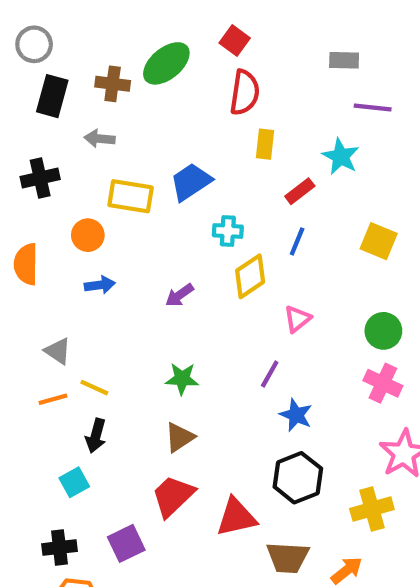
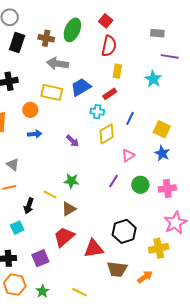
green ellipse: (166, 63) -> (72, 30), turned -30
gray arrow: (100, 139) -> (57, 64), moved, size x1.5
red rectangle: (300, 191) -> (110, 94), moved
yellow square: (379, 241) -> (162, 129), moved
purple arrow: (180, 295) -> (72, 141), turned -104
green circle: (383, 331) -> (140, 185), moved
pink cross: (383, 383) -> (167, 188), turned -36
yellow line: (94, 388) -> (50, 194), moved
blue star: (296, 415) -> (162, 153), moved

